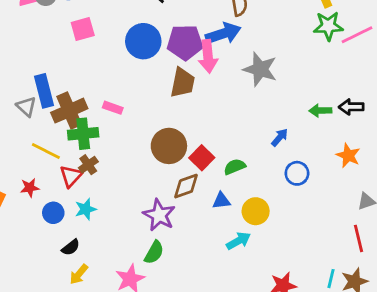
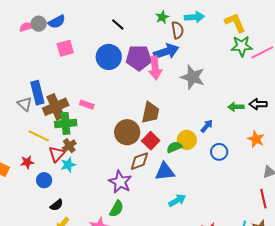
brown trapezoid: (183, 83) -> (150, 113), moved
blue triangle: (221, 201) -> (165, 172), size x1.5
cyan star: (86, 209) -> (68, 165), moved
yellow circle: (256, 211) -> (187, 140), moved

